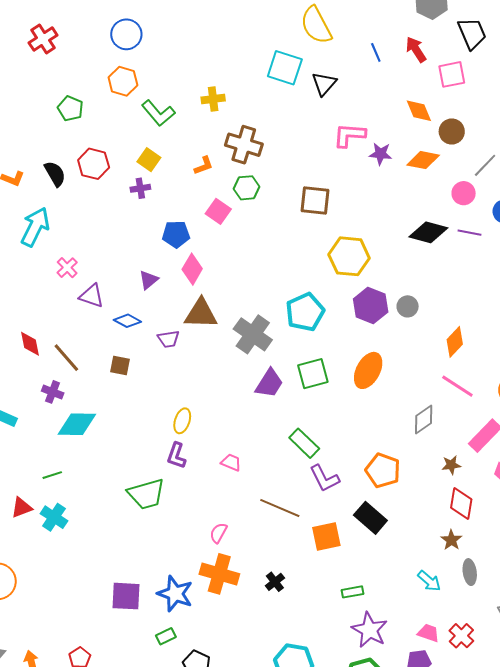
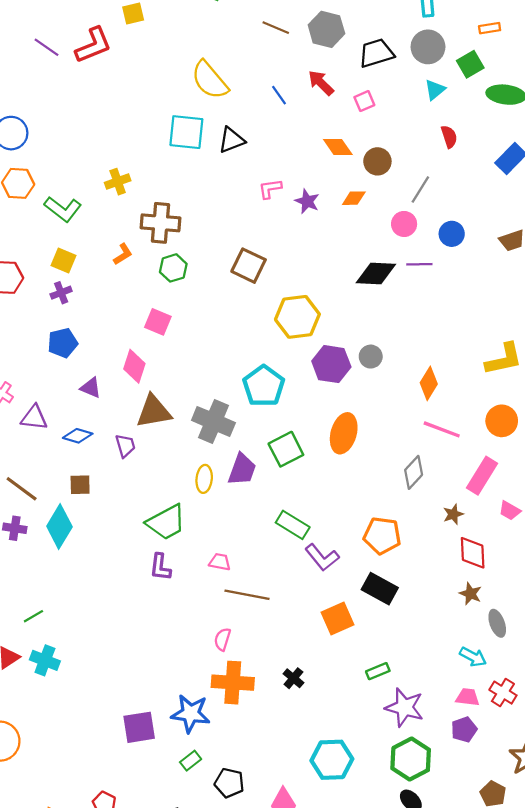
black trapezoid: (472, 33) -> (376, 53), turned -72
pink square: (452, 74) -> (364, 101), size x0.7
black triangle: (324, 84) -> (231, 140), turned 40
pink L-shape: (349, 135) -> (270, 189), size x0.7
purple star: (380, 154) -> (307, 201), turned 30
orange diamond: (423, 160) -> (354, 198), size x0.7
brown square: (315, 200) -> (249, 266), turned 32
pink square: (218, 211) -> (158, 322), moved
blue pentagon: (176, 234) -> (63, 343), moved
purple triangle: (149, 280) -> (91, 388), turned -45
purple trapezoid: (168, 339) -> (125, 446), turned -85
yellow ellipse: (182, 421) -> (204, 479), moved
cyan diamond: (77, 424) -> (59, 526), moved, turned -48
green trapezoid: (146, 494) -> (166, 522), moved
brown line: (280, 508) -> (247, 595), moved
cyan arrow: (429, 581) -> (473, 657), moved

